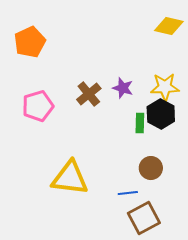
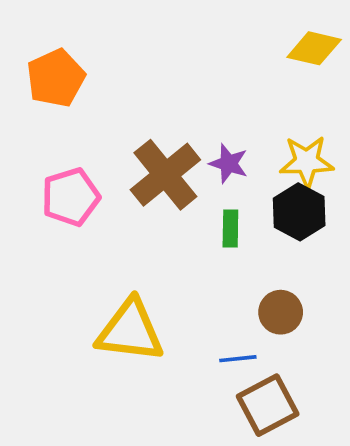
brown cross: (89, 94) -> (165, 175), size x1.5
green rectangle: (140, 123) -> (230, 229), moved

